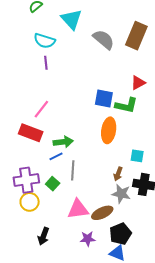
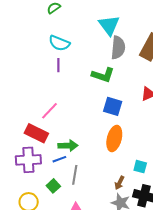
cyan triangle: (71, 19) -> (109, 25), moved
gray semicircle: (104, 39) -> (118, 48), turned 50
green L-shape: (126, 105) -> (103, 75), moved
purple cross: (26, 180) -> (28, 160), moved

